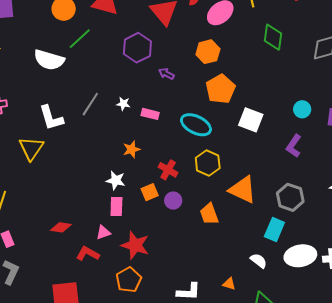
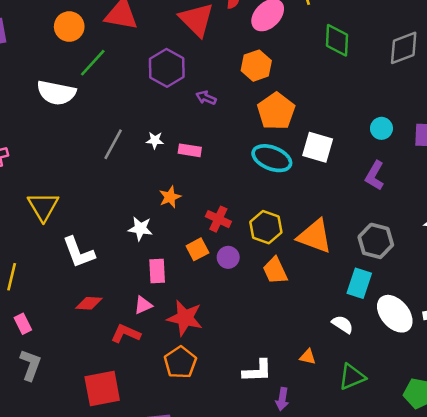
white L-shape: (51, 118) -> (78, 252), moved
cyan ellipse: (196, 125) -> (272, 158), moved
yellow hexagon: (208, 163) -> (266, 227), moved
white star: (116, 180) -> (140, 229), moved
white ellipse: (300, 256) -> (395, 314), turned 64

